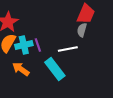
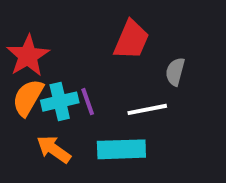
red trapezoid: (86, 14) -> (131, 40), moved
cyan rectangle: (55, 69) -> (121, 149), turned -55

